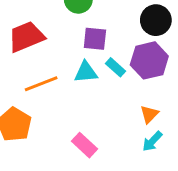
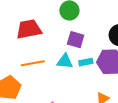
cyan rectangle: (116, 67) -> (86, 62), turned -64

